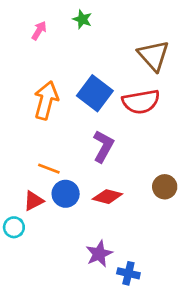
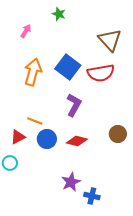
pink arrow: (39, 30) -> (26, 31), moved
red triangle: (33, 201) -> (18, 137), moved

